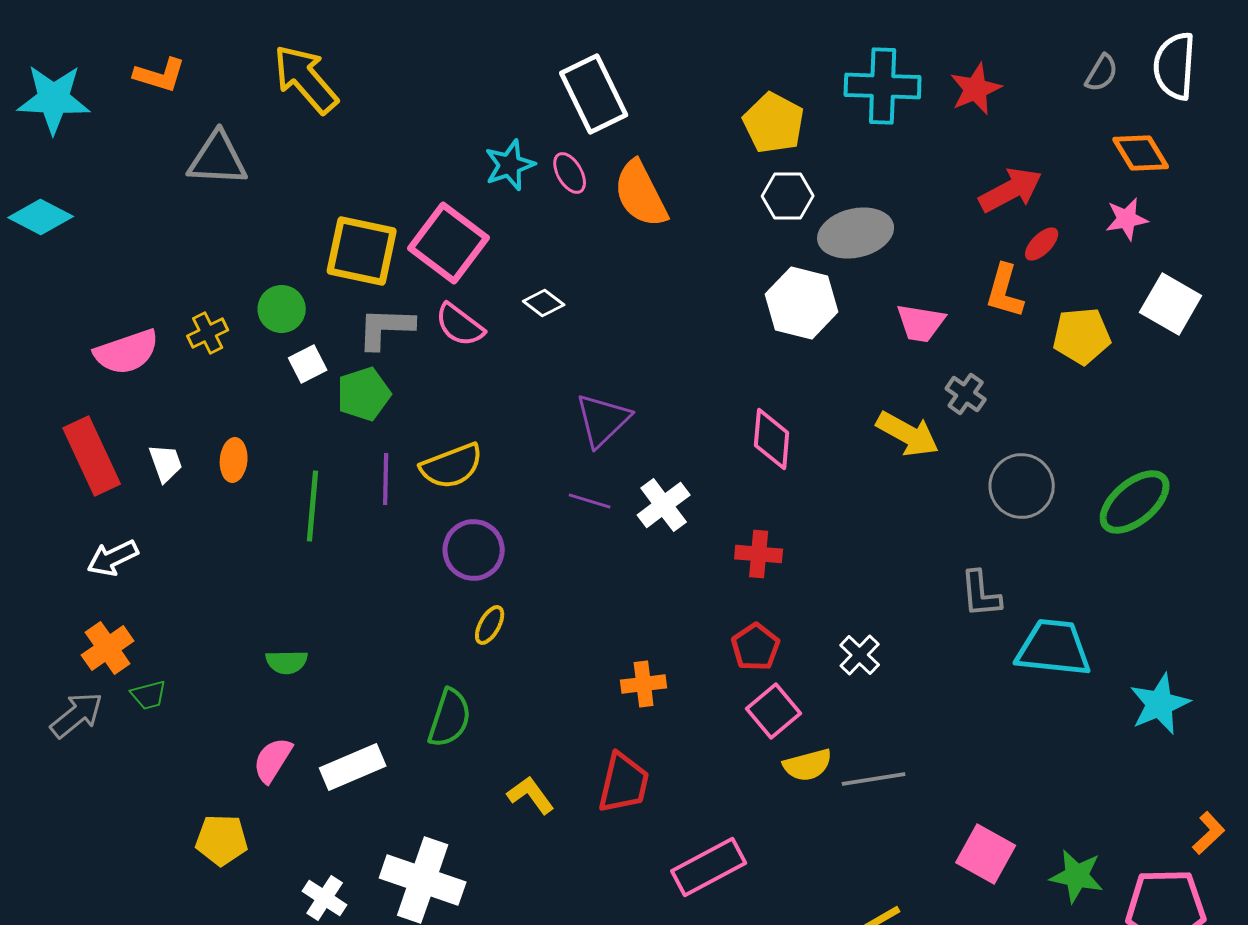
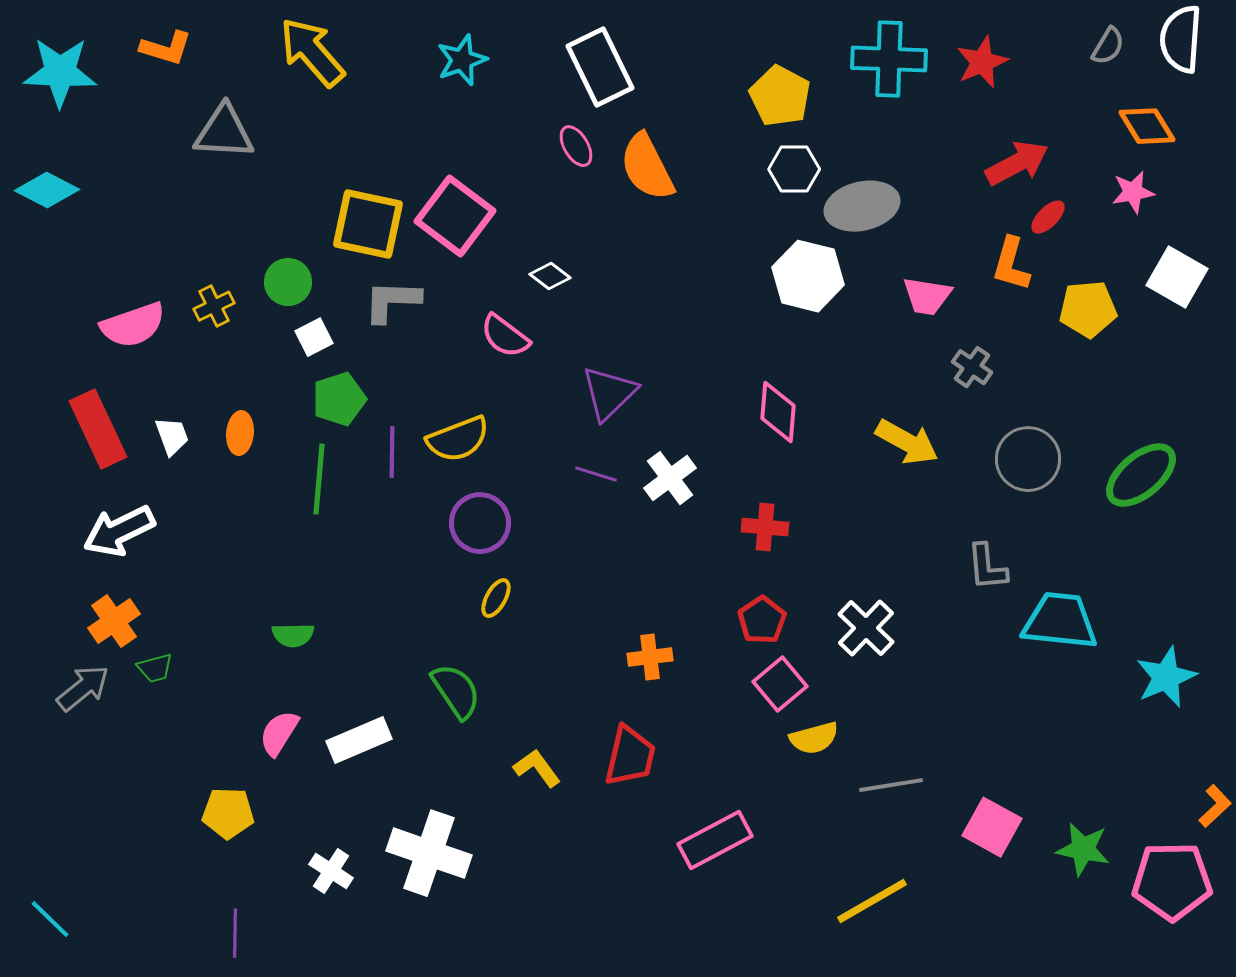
cyan star: (510, 165) -> (462, 60), moved
pink semicircle: (460, 325) -> (505, 336), moved
green pentagon: (364, 394) -> (339, 399), moved
yellow arrow: (908, 434) -> (907, 442), moved
white arrow: (113, 558) -> (119, 531), size x1.4
white cross: (860, 655) -> (866, 628), size x1.4
green semicircle: (450, 718) -> (456, 691), turned -52
gray line: (874, 779) -> (891, 785), moved

